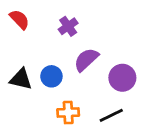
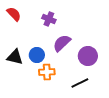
purple cross: (68, 26) -> (49, 19), turned -32
orange cross: (68, 112) -> (47, 72), moved

